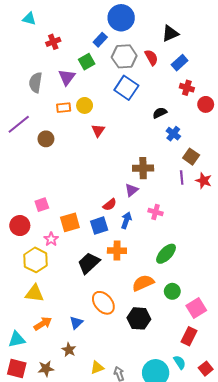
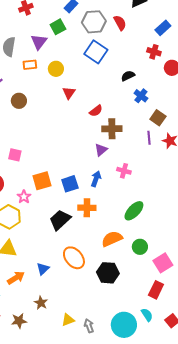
blue rectangle: (180, 63) -> (163, 28), moved
orange rectangle: (64, 108) -> (30, 65), moved
pink square: (42, 205) -> (15, 155), moved, turned 32
red semicircle: (110, 205) -> (96, 111), moved
blue triangle: (76, 323) -> (43, 269), moved

